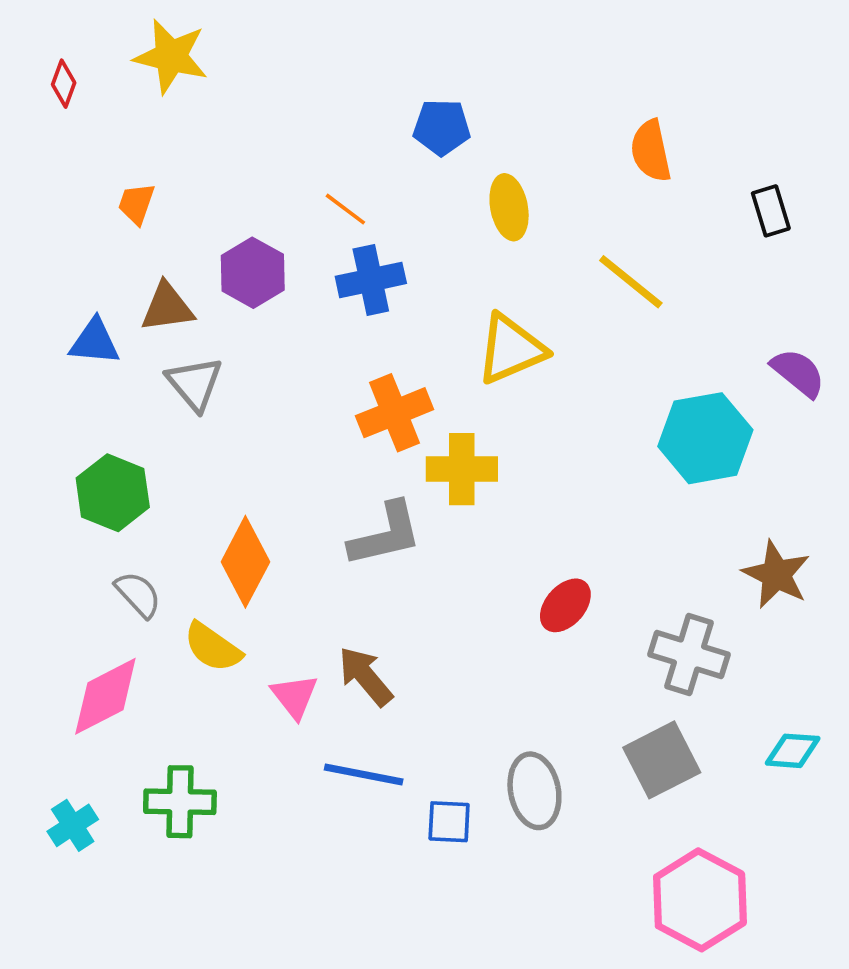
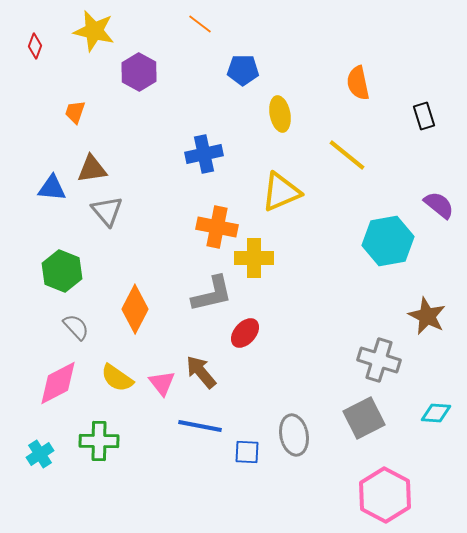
orange line: (345, 209) -> (200, 24), moved
purple hexagon: (253, 273) -> (139, 72), moved
orange cross: (395, 413) -> (217, 227), turned 33
red ellipse: (565, 605) -> (245, 333), moved
yellow semicircle: (213, 647) -> (117, 378), moved

